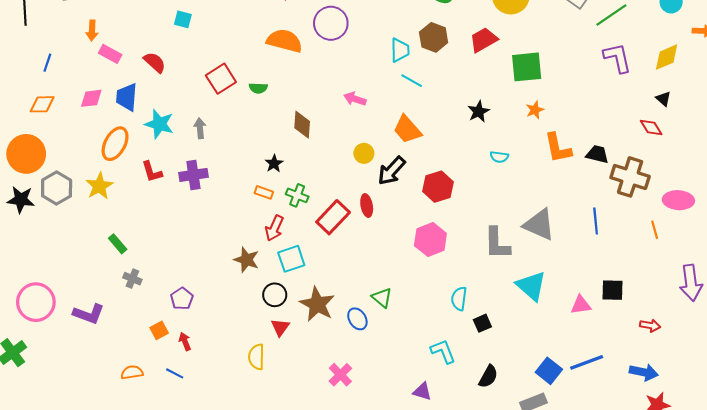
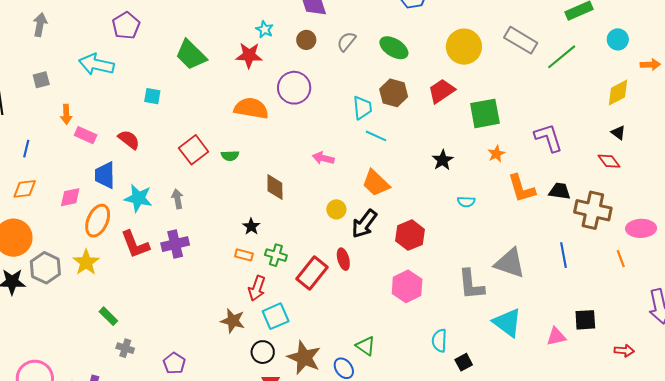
purple L-shape: (618, 58) -> (548, 138), moved
pink diamond: (91, 98) -> (70, 197), moved
red L-shape: (152, 172) -> (135, 244), size x1.4

